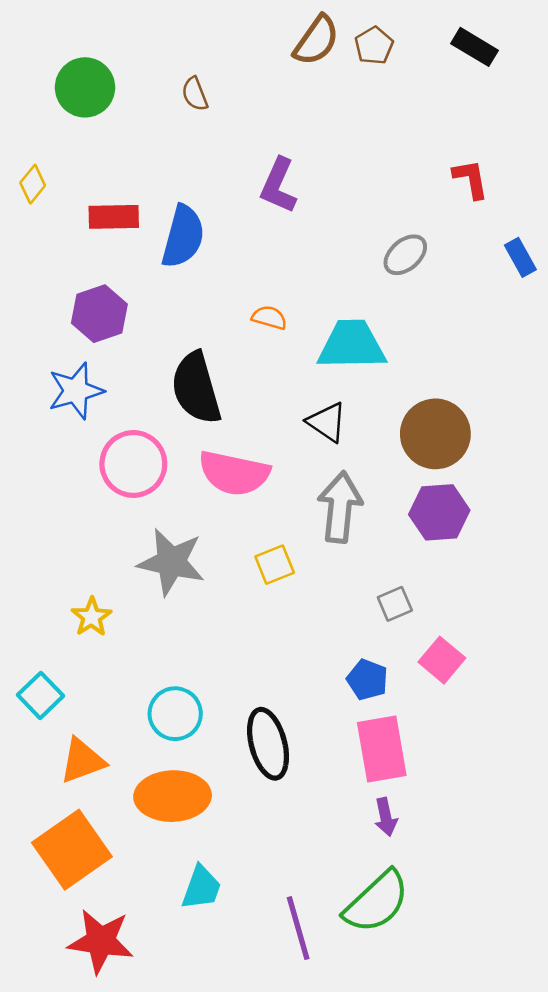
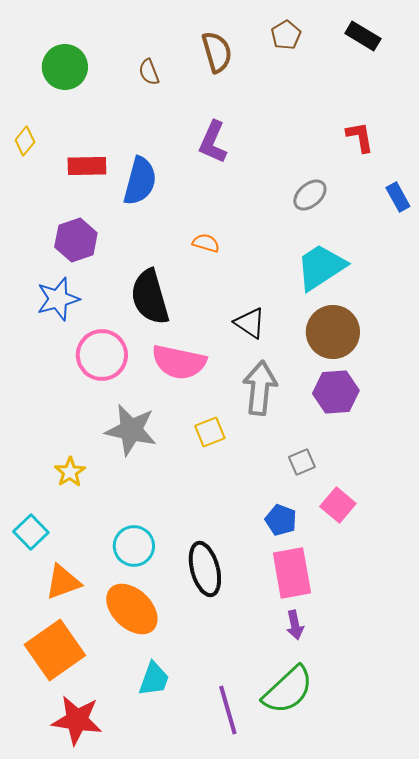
brown semicircle: (316, 40) -> (217, 52), moved, turned -51
cyan trapezoid: (352, 345) -> (321, 267), moved, turned -32
orange ellipse: (173, 796) -> (132, 609), turned 46

